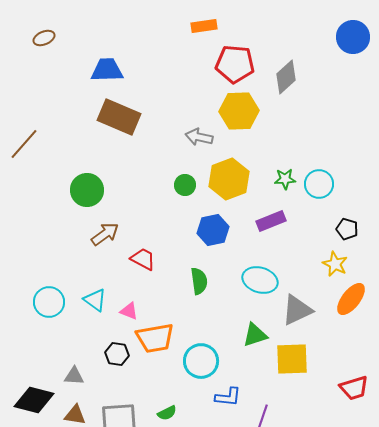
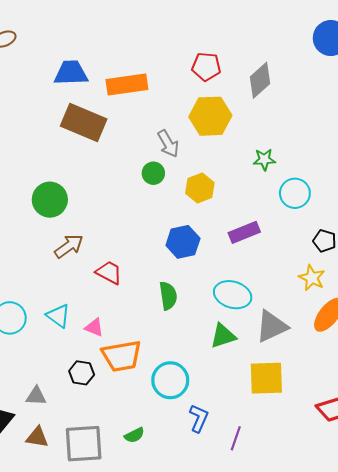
orange rectangle: (204, 26) -> (127, 84), moved, size x1.5
red pentagon: (235, 64) -> (206, 67), size x0.7
gray arrow: (199, 137) -> (168, 144), turned -132
yellow hexagon: (229, 179) -> (200, 188), size x0.7
green star: (285, 179) -> (264, 159), moved
green circle: (185, 185) -> (153, 173), moved
green triangle: (255, 335) -> (223, 336), moved
blue L-shape: (228, 397) -> (199, 418), turned -72

